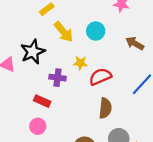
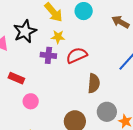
yellow star: (80, 63) -> (58, 37), moved
red semicircle: (100, 77) -> (77, 55), moved
red rectangle: (42, 101) -> (16, 78), moved

